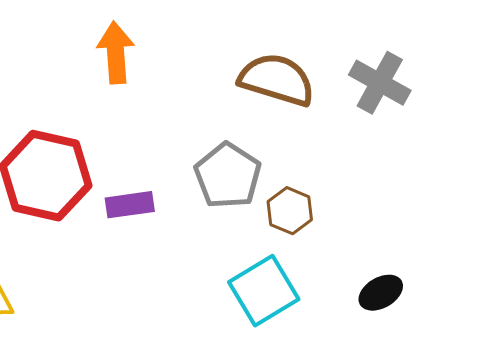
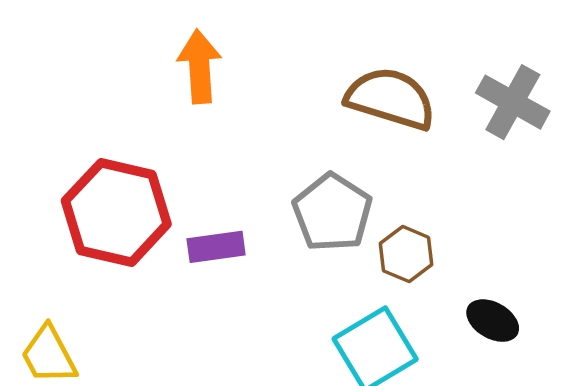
black ellipse: (381, 293) -> (493, 321), moved, turned 60

